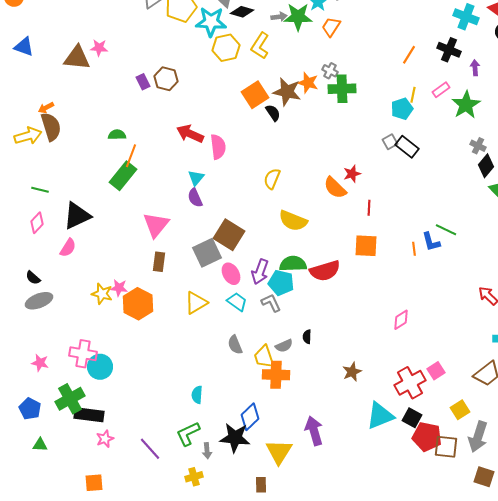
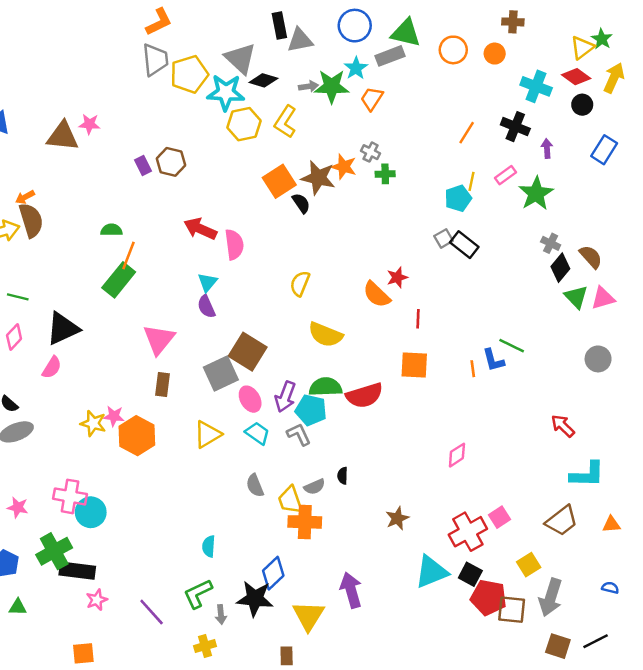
green cross: (342, 89) -> (385, 174), size x0.6

